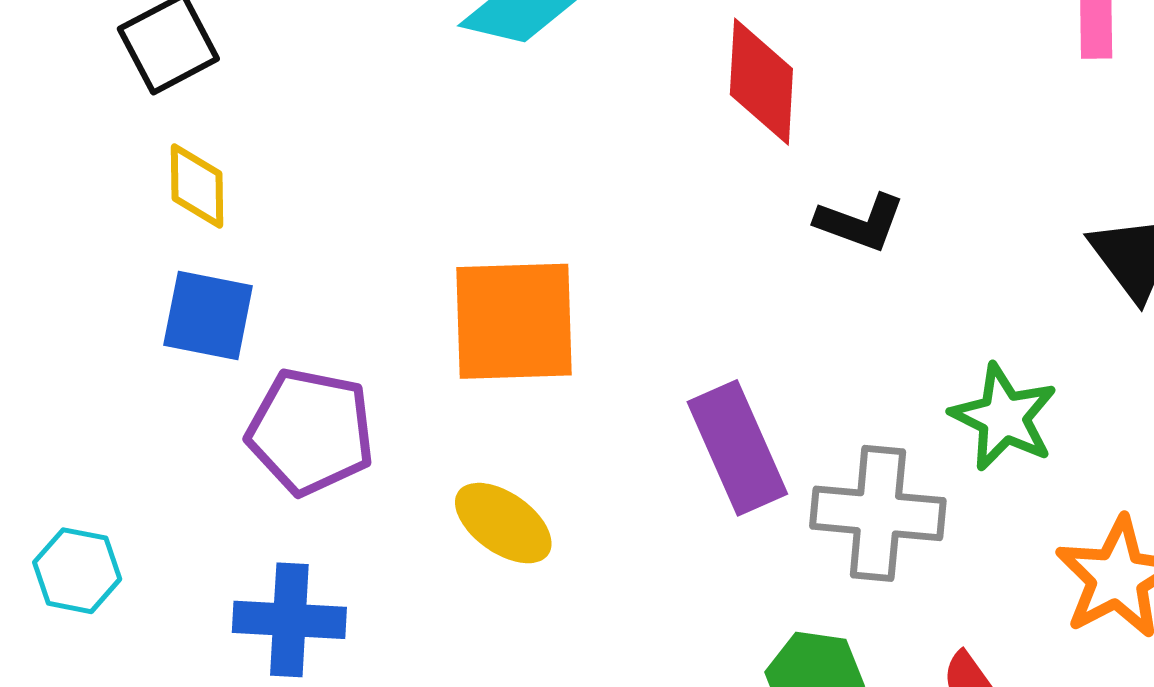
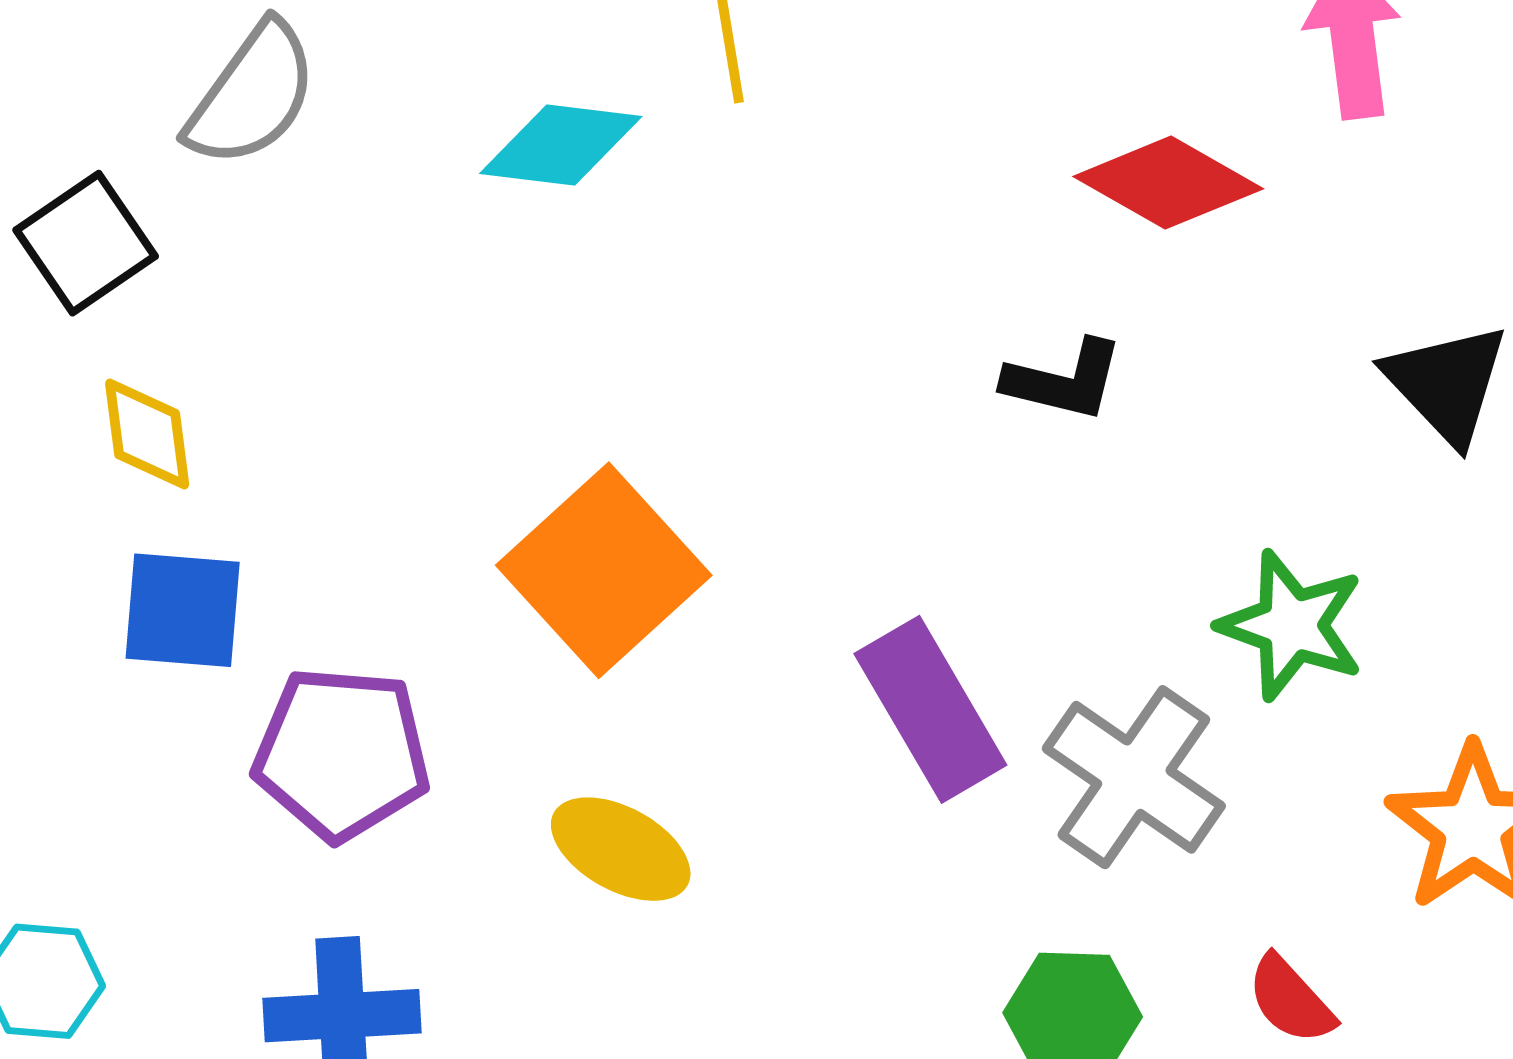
red diamond: (761, 82) -> (1168, 183), moved, turned -57
orange square: (514, 321) -> (604, 570), turned -34
gray cross: (878, 513) -> (1134, 777), turned 36

